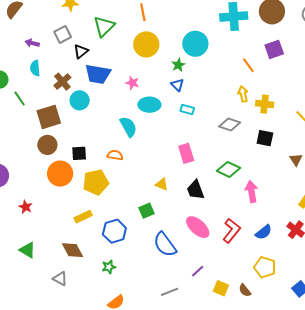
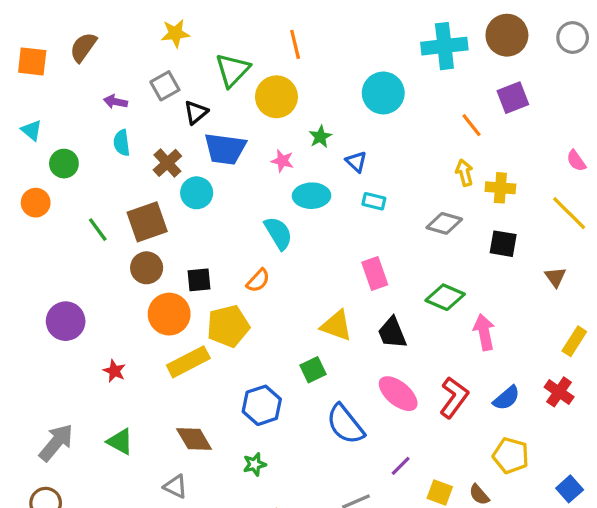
yellow circle: (146, 44) -> (276, 97), moved
green star: (178, 65) -> (320, 137), moved
green line: (20, 99) -> (98, 230), moved
orange semicircle: (115, 155) -> (258, 280), turned 126
yellow triangle: (162, 184) -> (336, 326), size x1.5
yellow rectangle: (83, 217) -> (188, 362), moved, size x1.4

